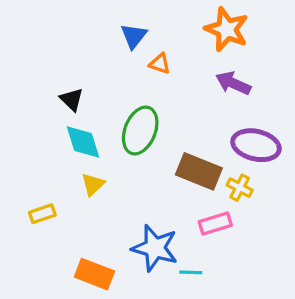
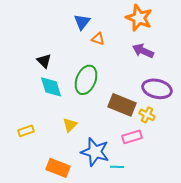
yellow triangle: (93, 184) -> (70, 125), moved

